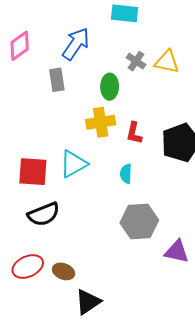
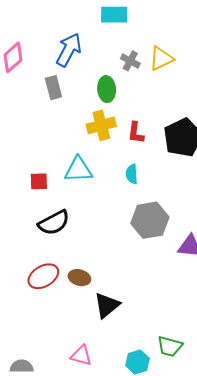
yellow triangle: (167, 62) -> (161, 58), turned -32
cyan triangle: (73, 164) -> (78, 169), turned 32
red square: (33, 172) -> (39, 181), size x0.6

